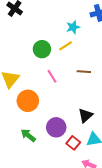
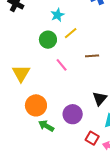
cyan star: (73, 27) -> (57, 15), moved
orange circle: (28, 101) -> (36, 105), moved
red square: (73, 143) -> (92, 138), moved

